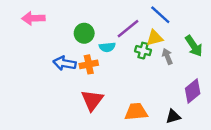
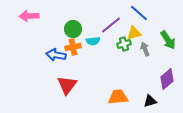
green cross: (143, 51) -> (124, 44), turned -32
orange cross: (89, 64) -> (73, 47), moved
red triangle: (92, 100) -> (67, 85), moved

